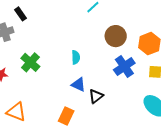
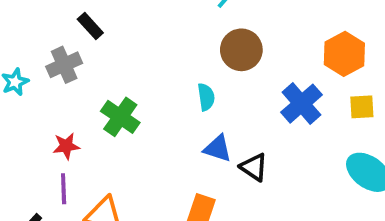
brown circle: (116, 36) -> (241, 50), moved
black triangle: (96, 96) -> (254, 167), turned -42

